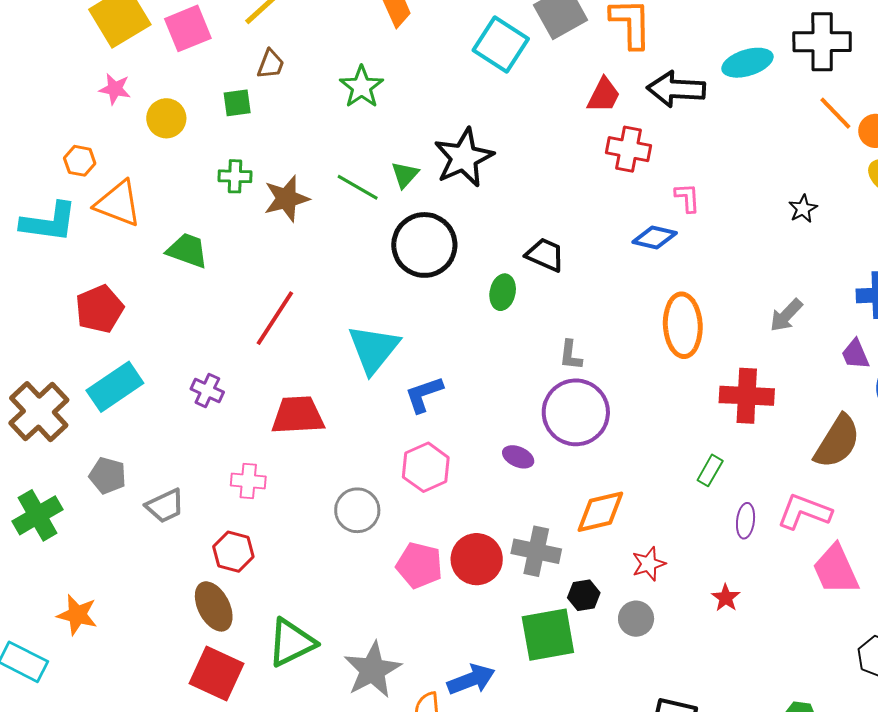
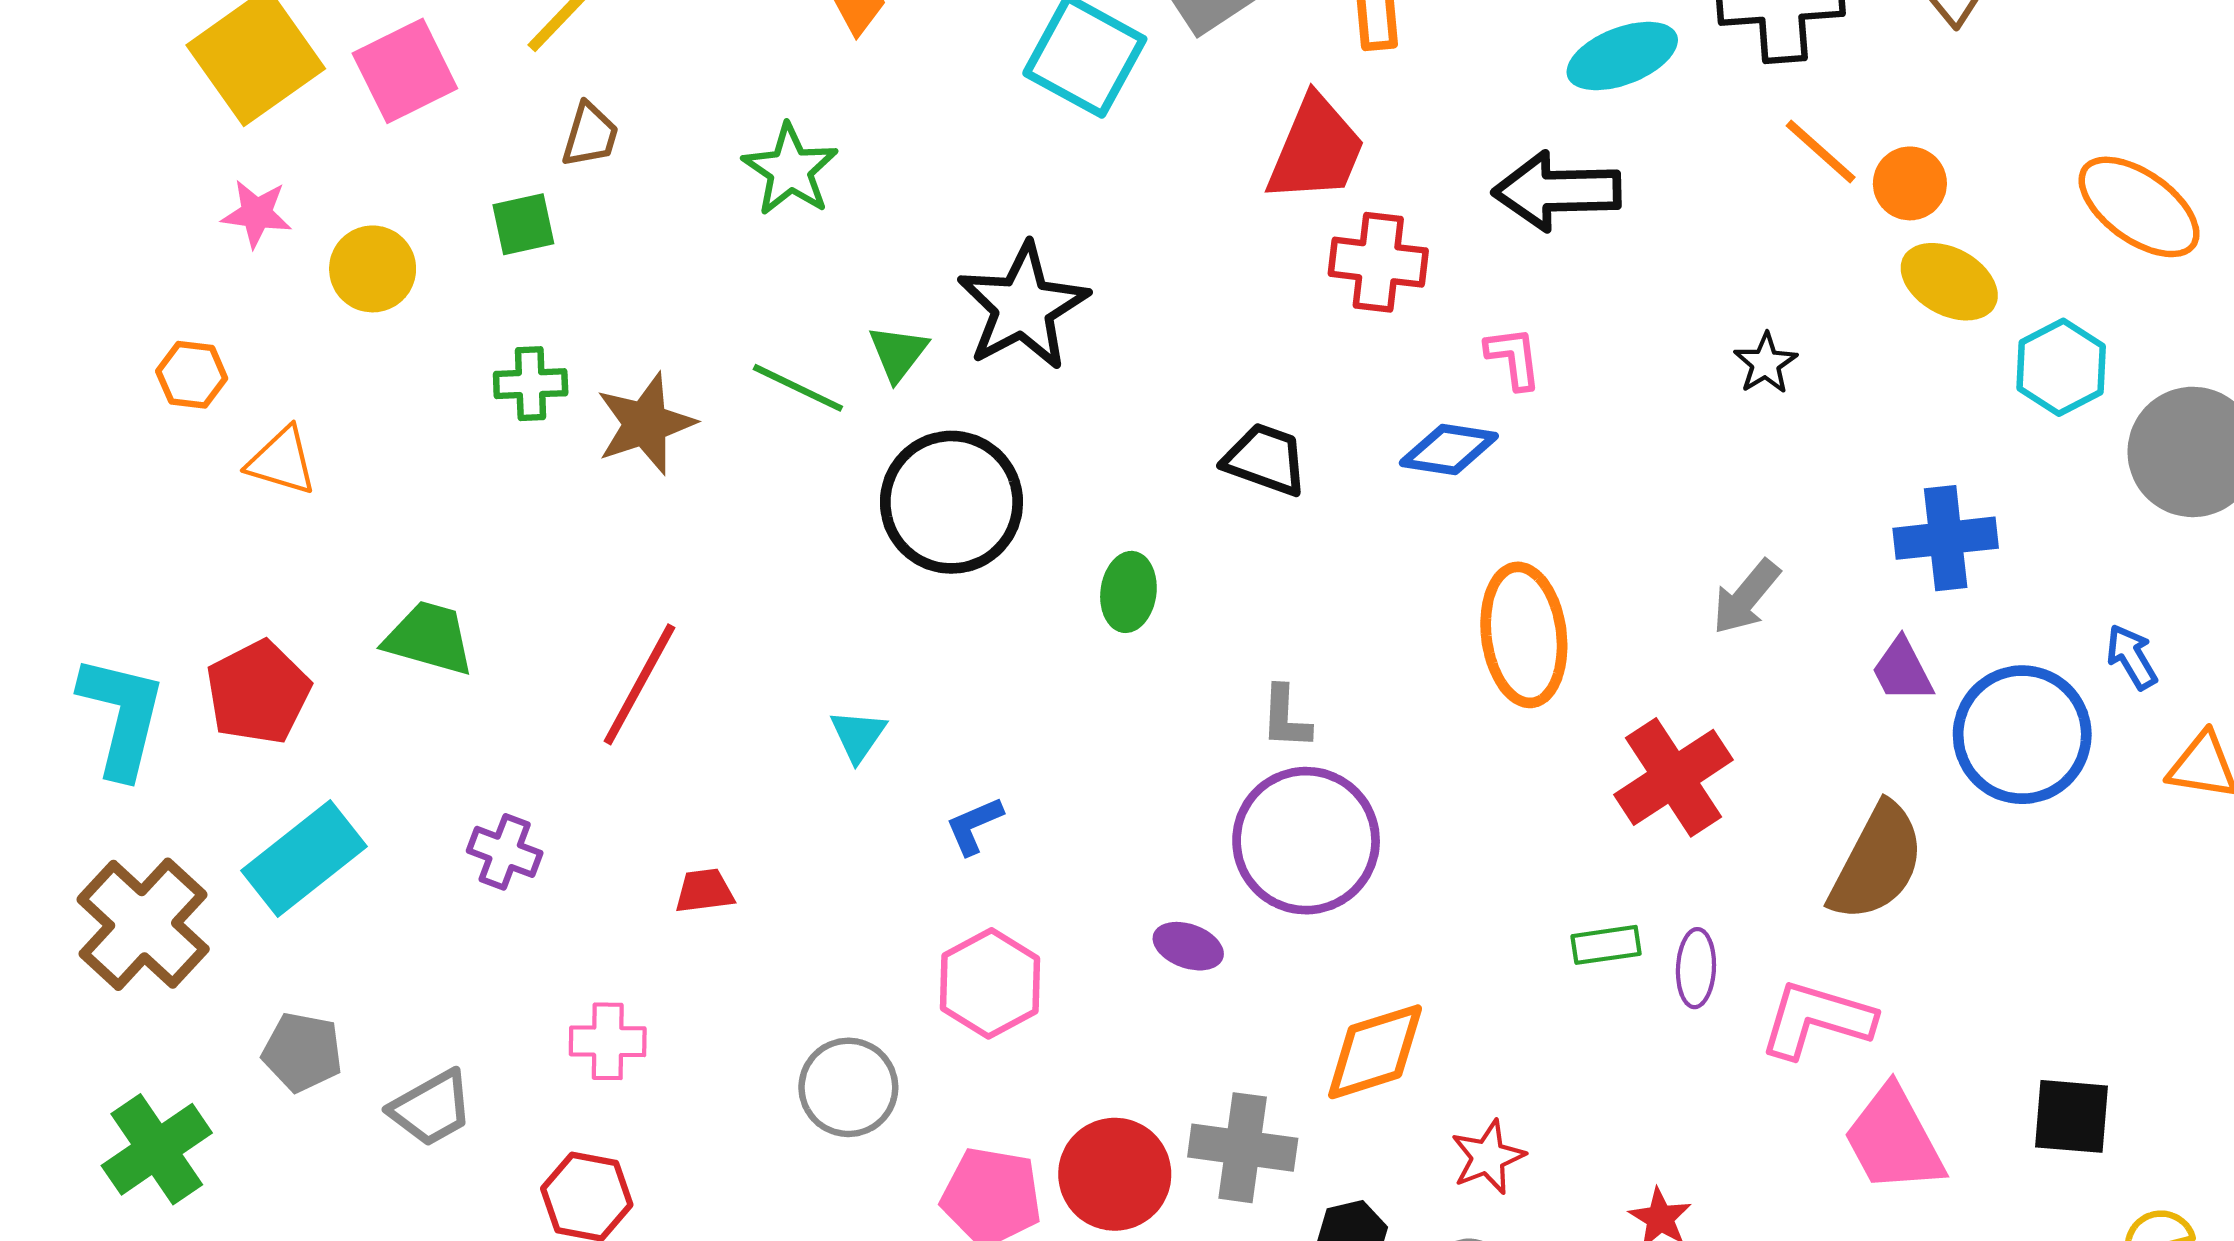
black arrow: (676, 89) -> (1557, 191), moved
red trapezoid: (604, 95) -> (1316, 149), size x1.4
orange triangle: (118, 203) -> (282, 461), size x0.7
cyan L-shape: (49, 222) -> (122, 716), moved, turned -80
green trapezoid: (187, 250) -> (429, 638), moved
black trapezoid: (545, 255) -> (1265, 459), moved
cyan triangle: (374, 349) -> (858, 736), size x0.5
blue L-shape: (424, 394) -> (974, 826), size x0.7
red cross: (747, 396) -> (1673, 777), turned -32
red trapezoid: (298, 415) -> (704, 891), size x0.5
green rectangle: (710, 470) -> (1606, 945), turned 56
purple ellipse: (746, 521) -> (1696, 968), moved

